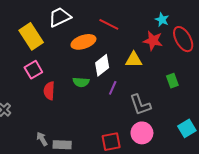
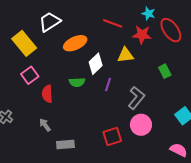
red line: (109, 24) -> (113, 23), moved
gray L-shape: (140, 105) -> (136, 98), turned -115
gray arrow: (42, 139) -> (45, 125), moved

